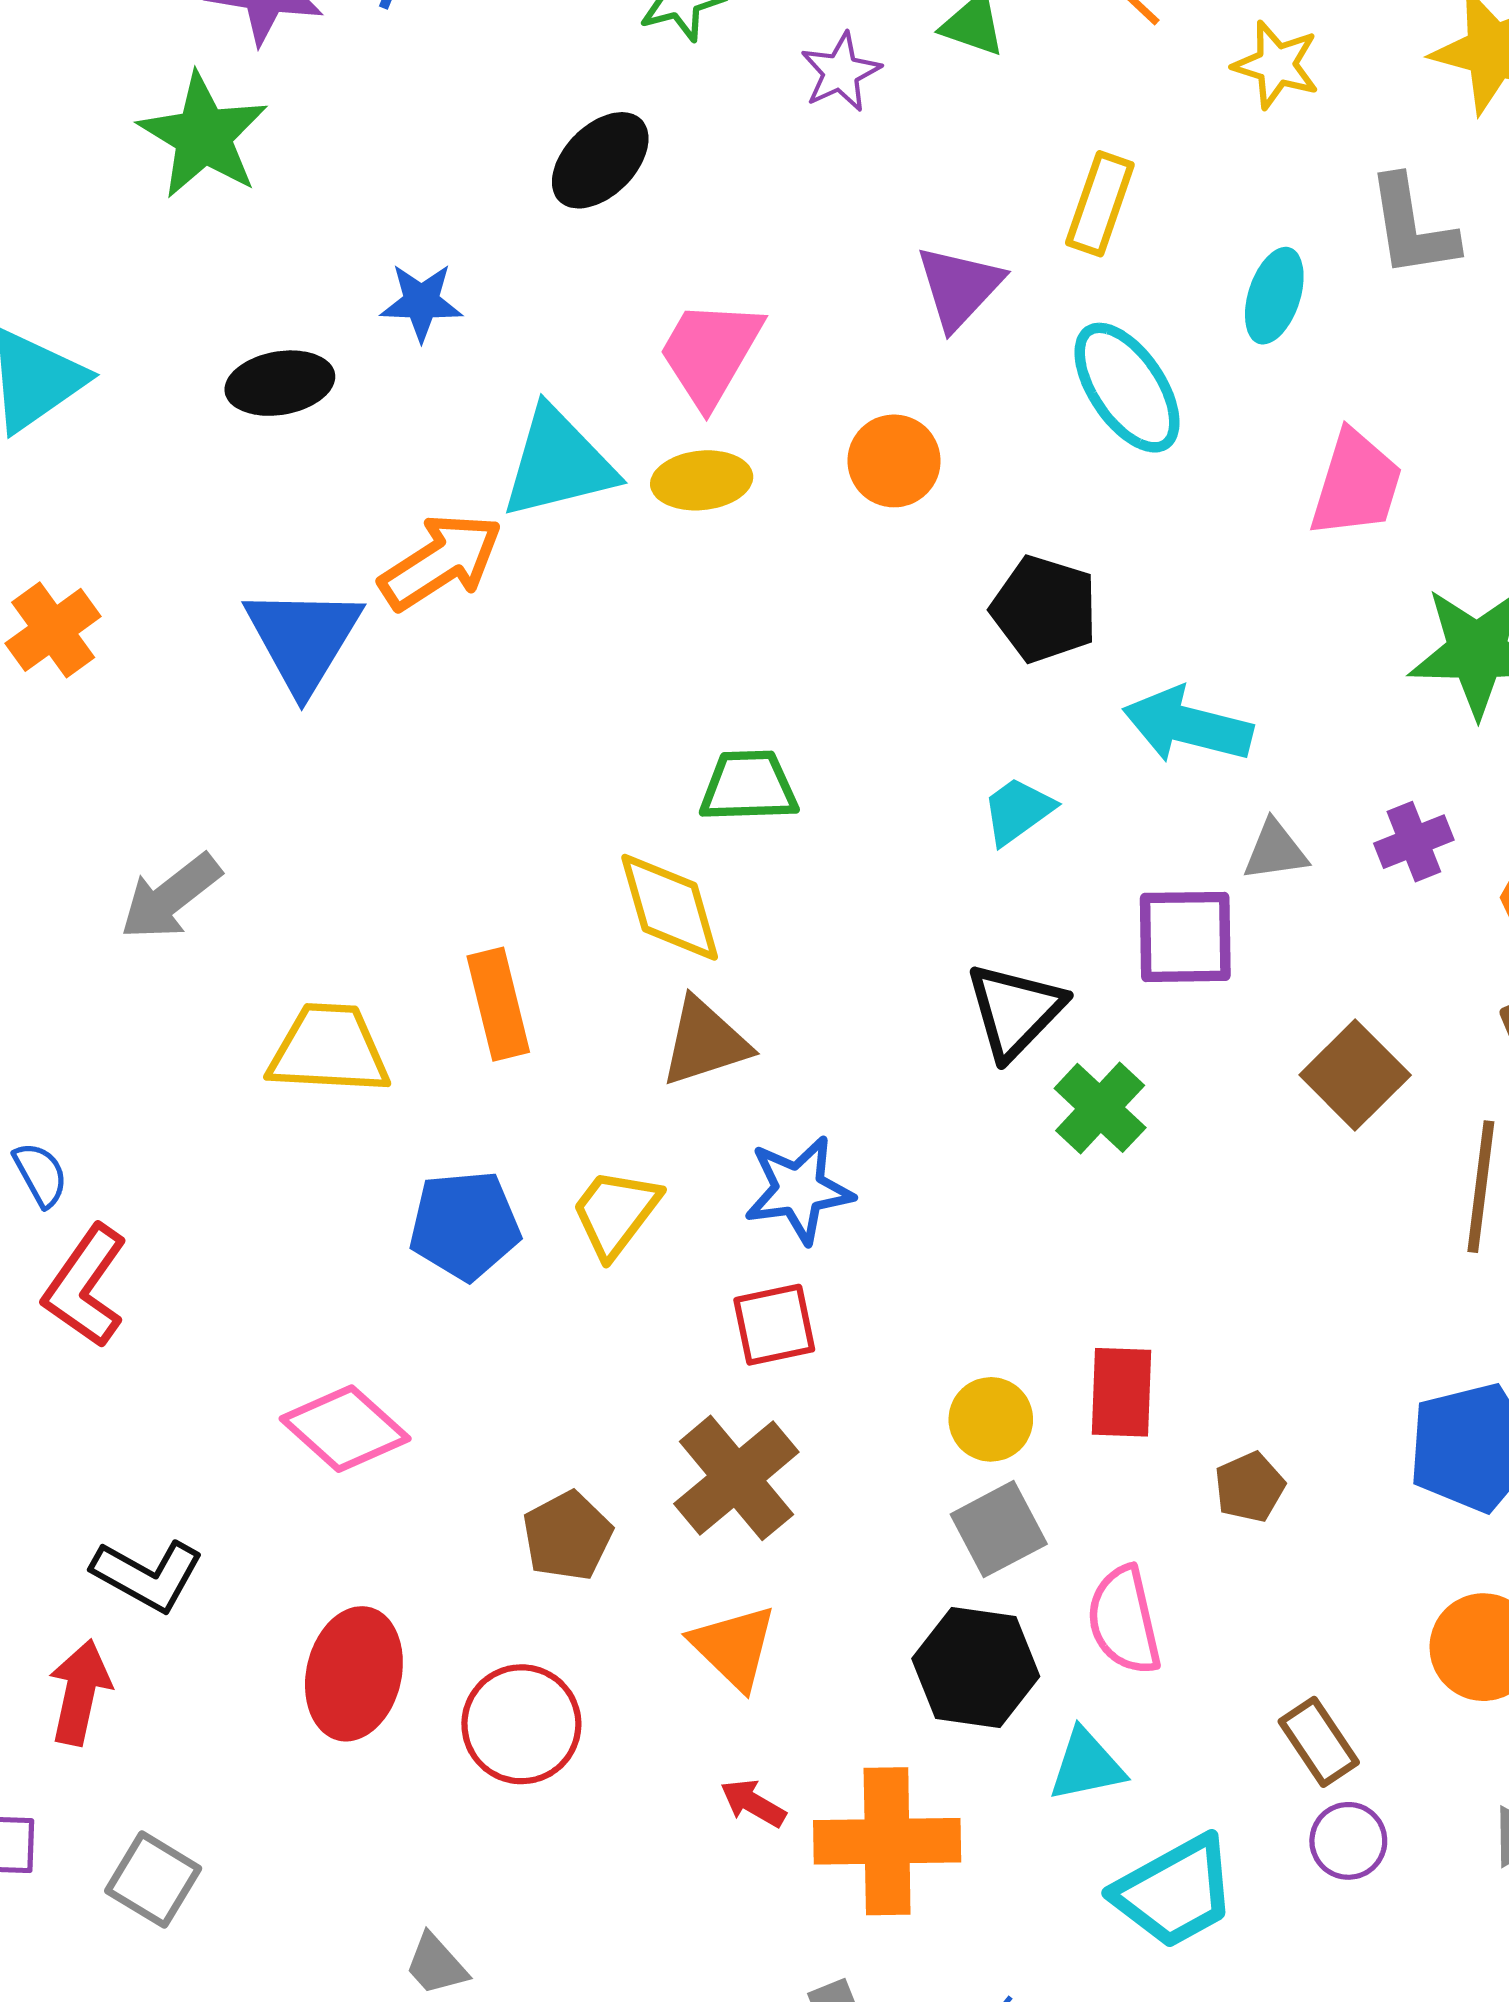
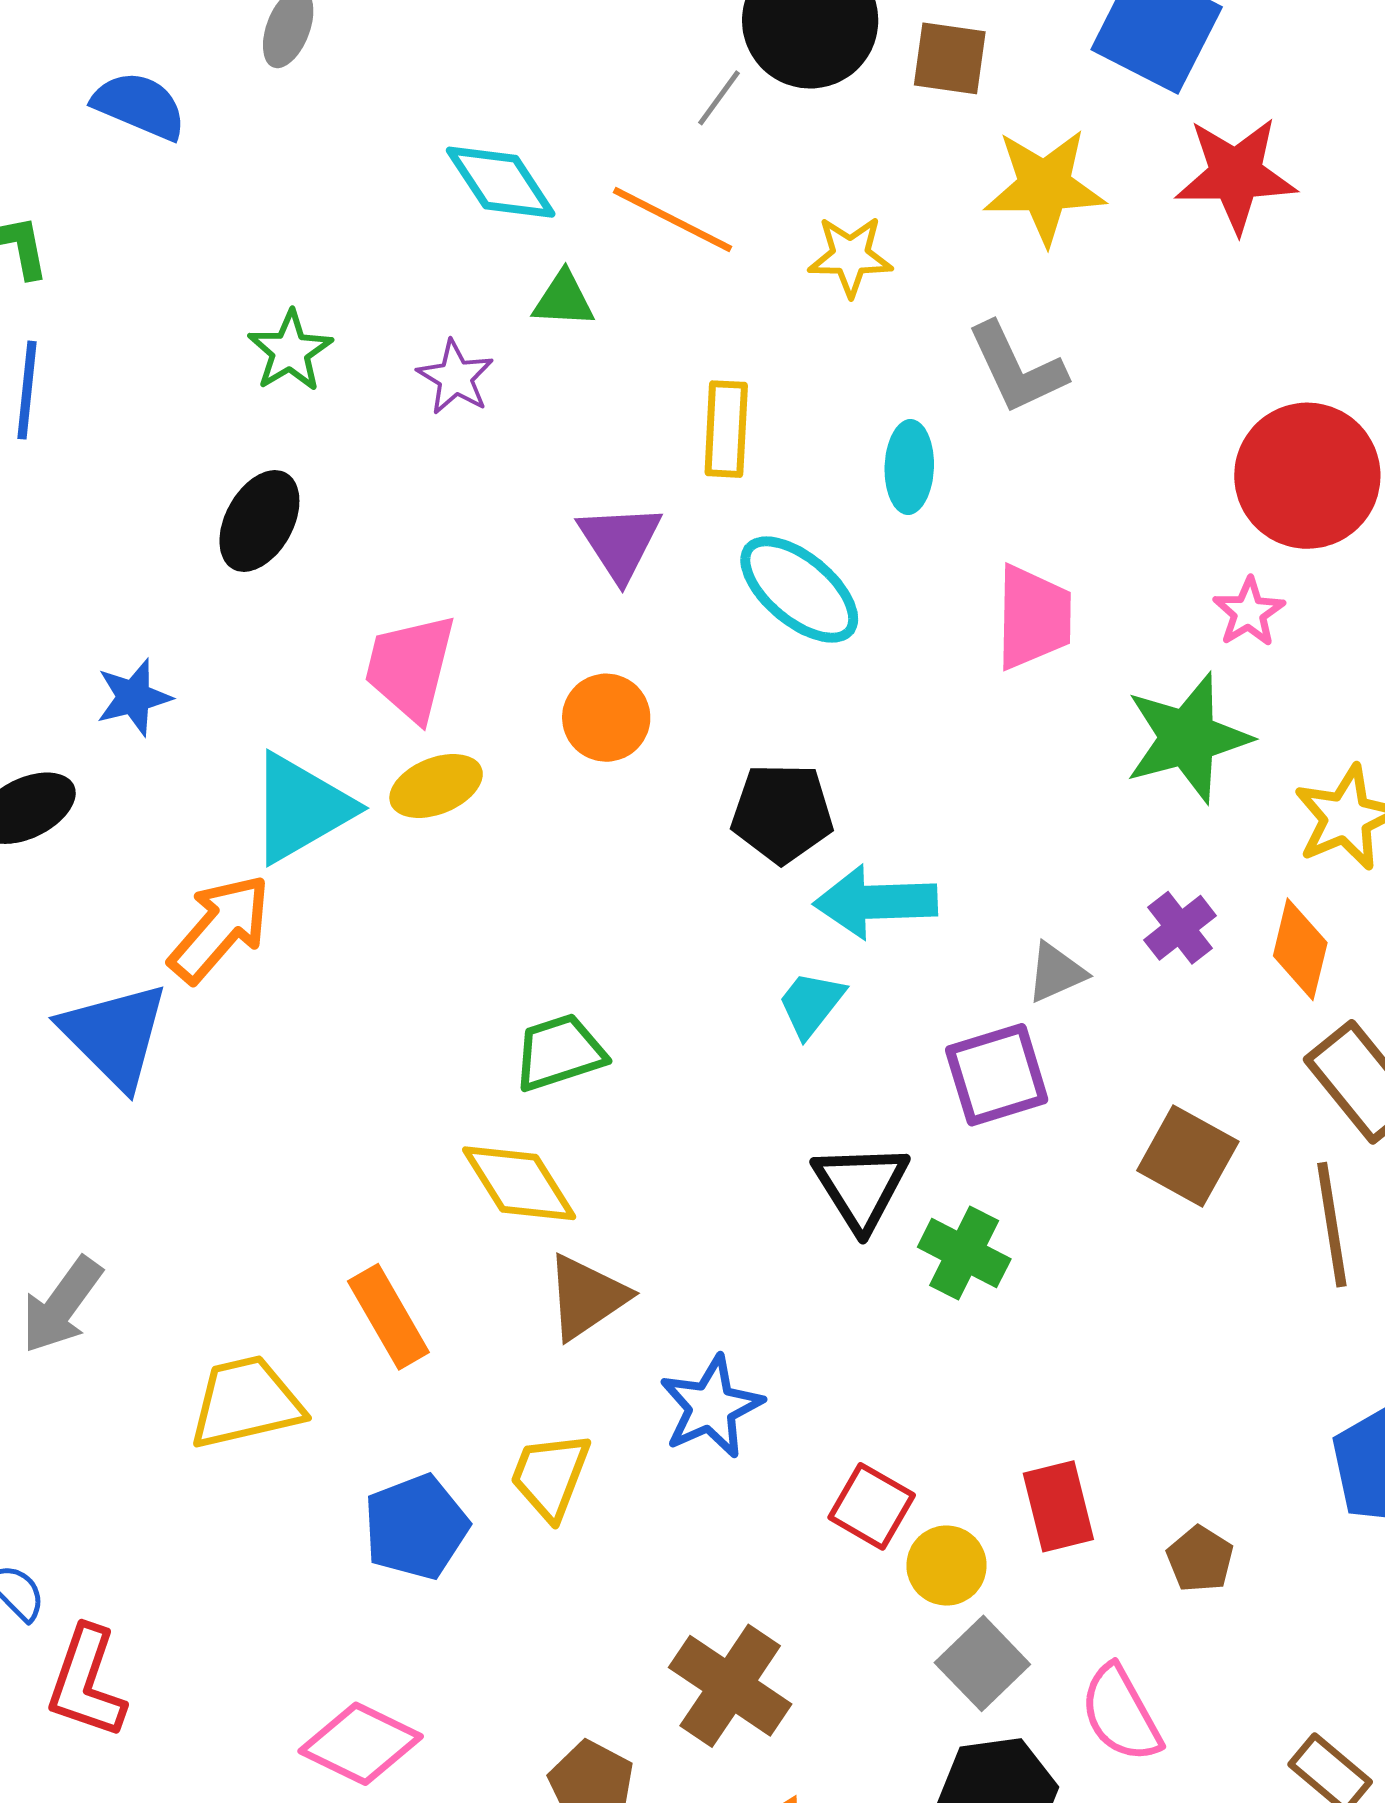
cyan arrow: (1188, 725) -> (875, 902), moved
red square: (774, 1325) -> (872, 1506), moved, turned -32

